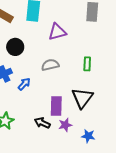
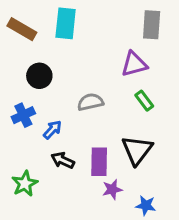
purple triangle: (57, 32) -> (134, 64), moved
green rectangle: (87, 64) -> (144, 101), turned -40
black arrow: (42, 123) -> (63, 160), moved

